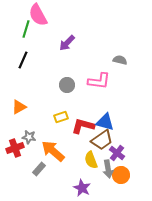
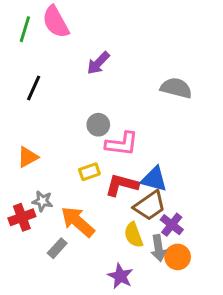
green line: (26, 29) -> (25, 29), moved
gray semicircle: (120, 60) -> (176, 88), size x1.5
pink L-shape: (99, 81) -> (122, 144), moved

